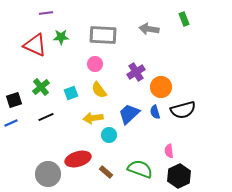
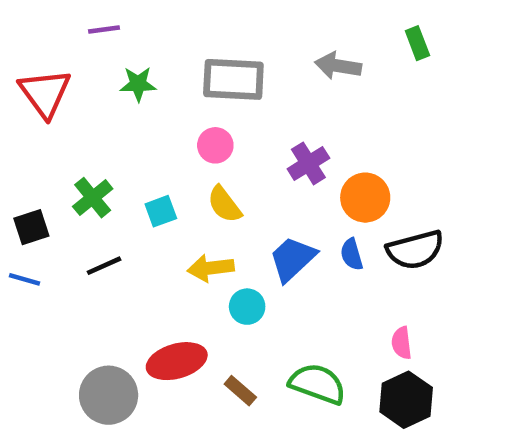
red triangle: (35, 45) -> (45, 93), moved, turned 30
blue line: (11, 123) -> (25, 279), turned 40
pink semicircle: (169, 151) -> (402, 343), moved

